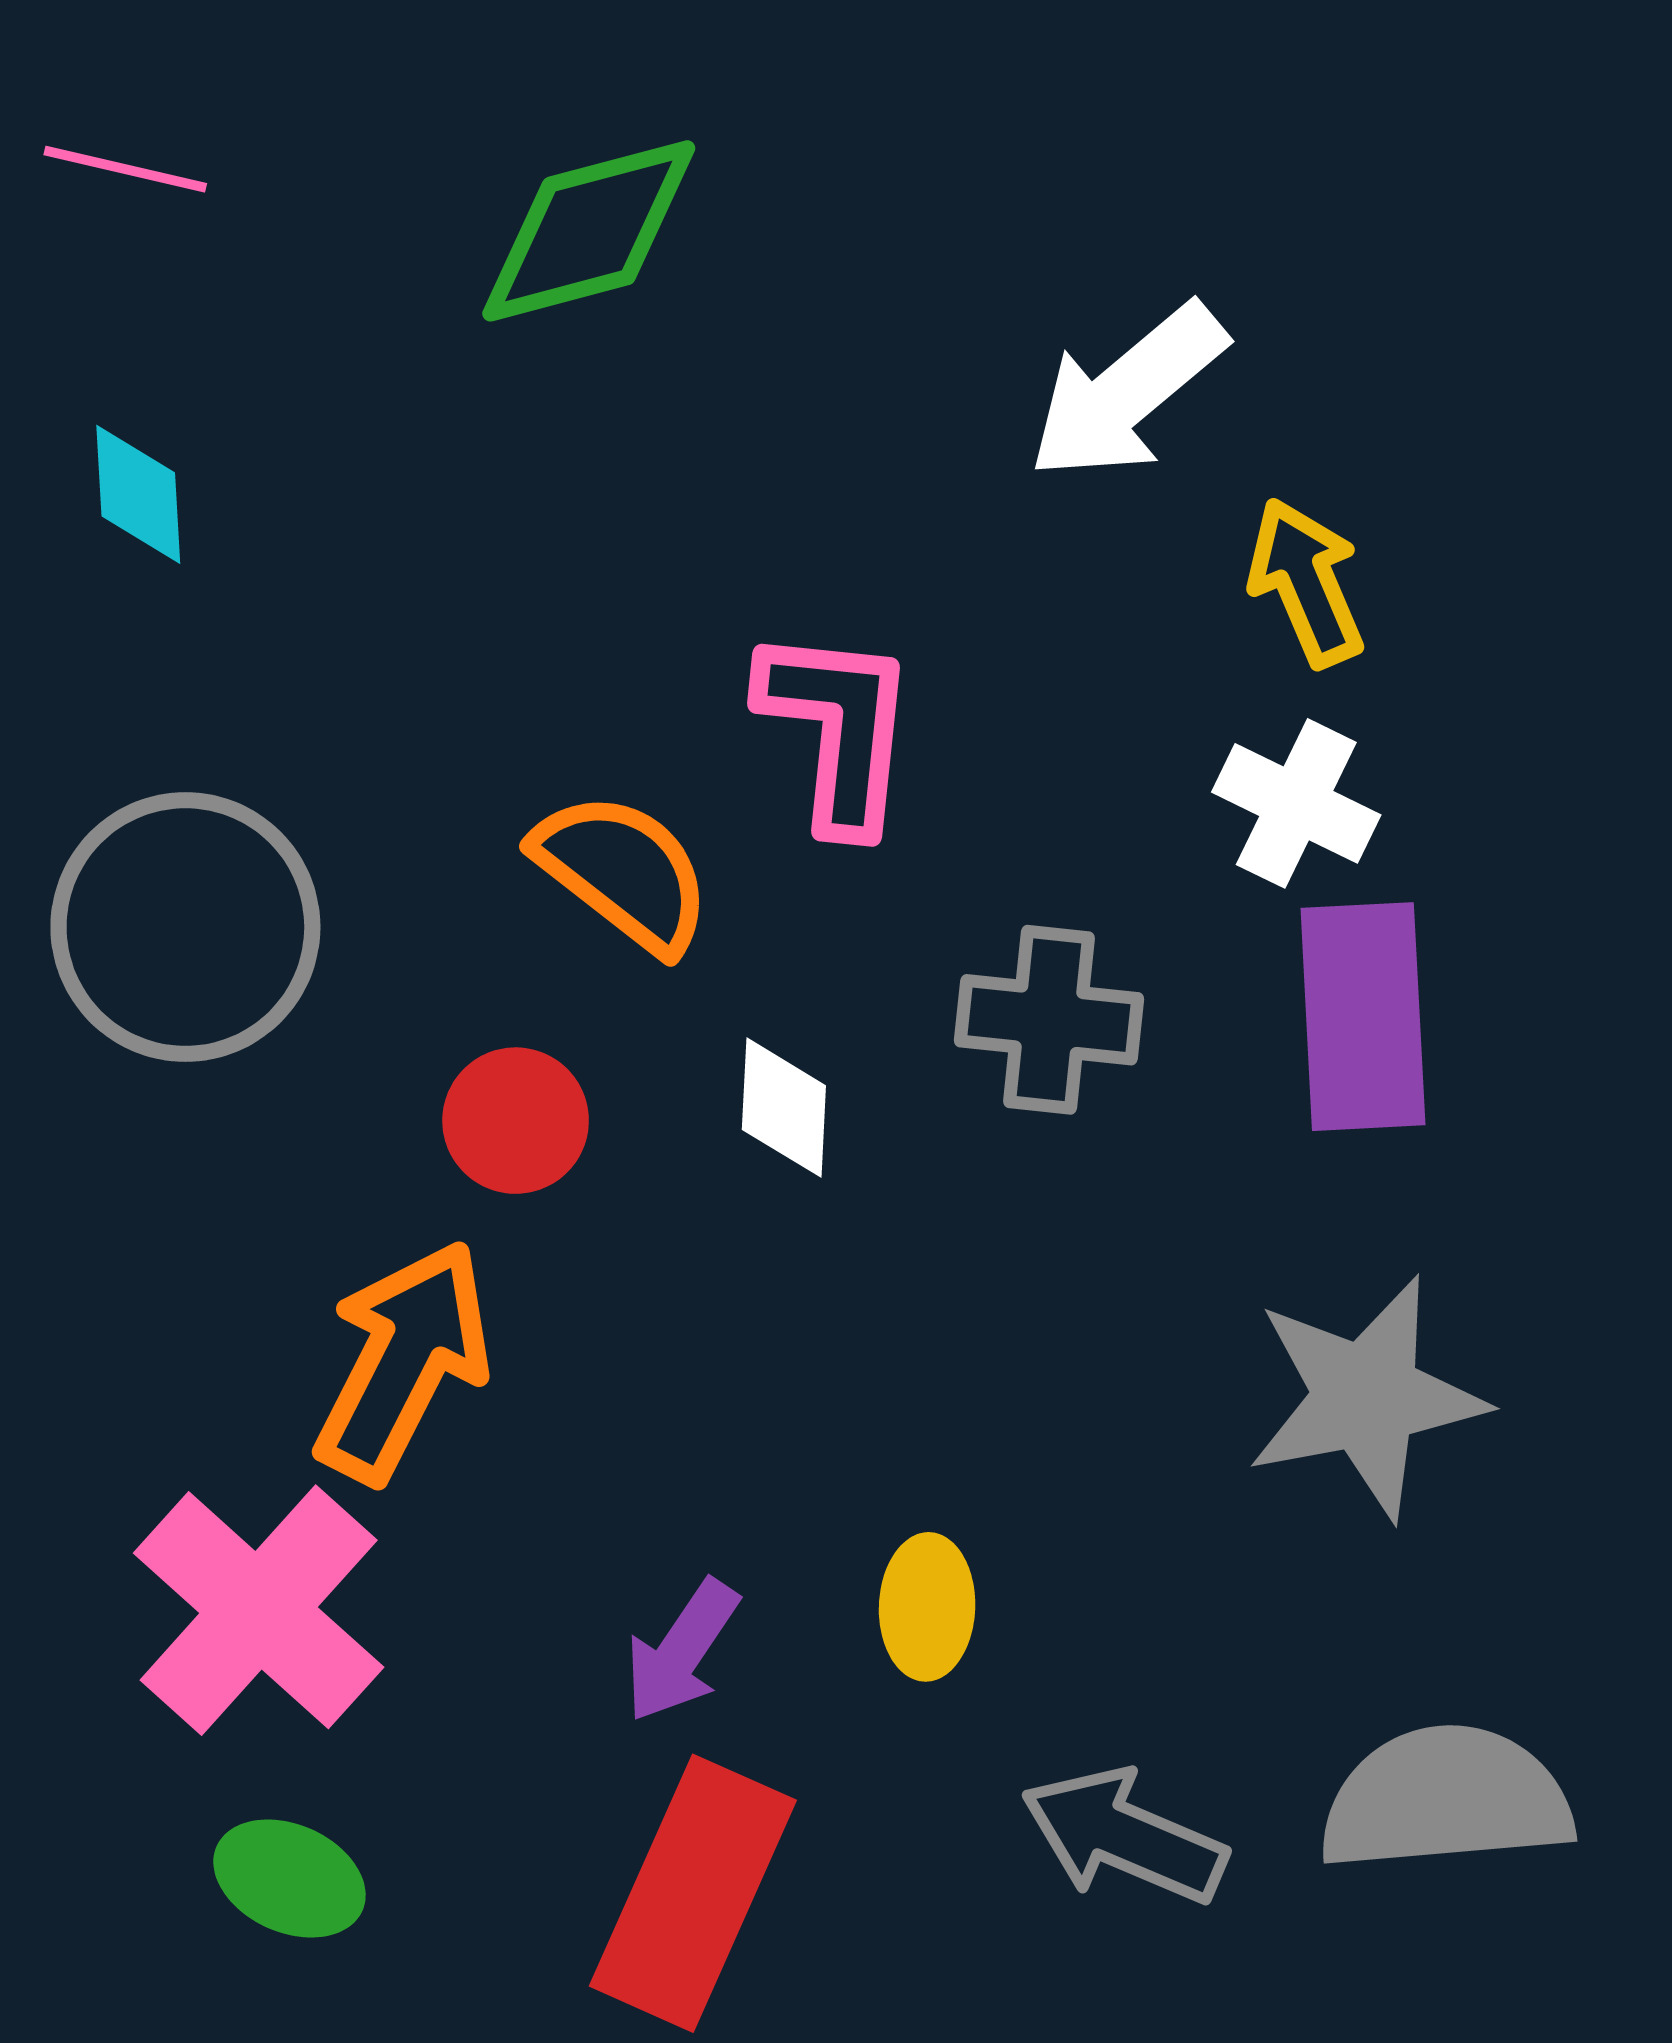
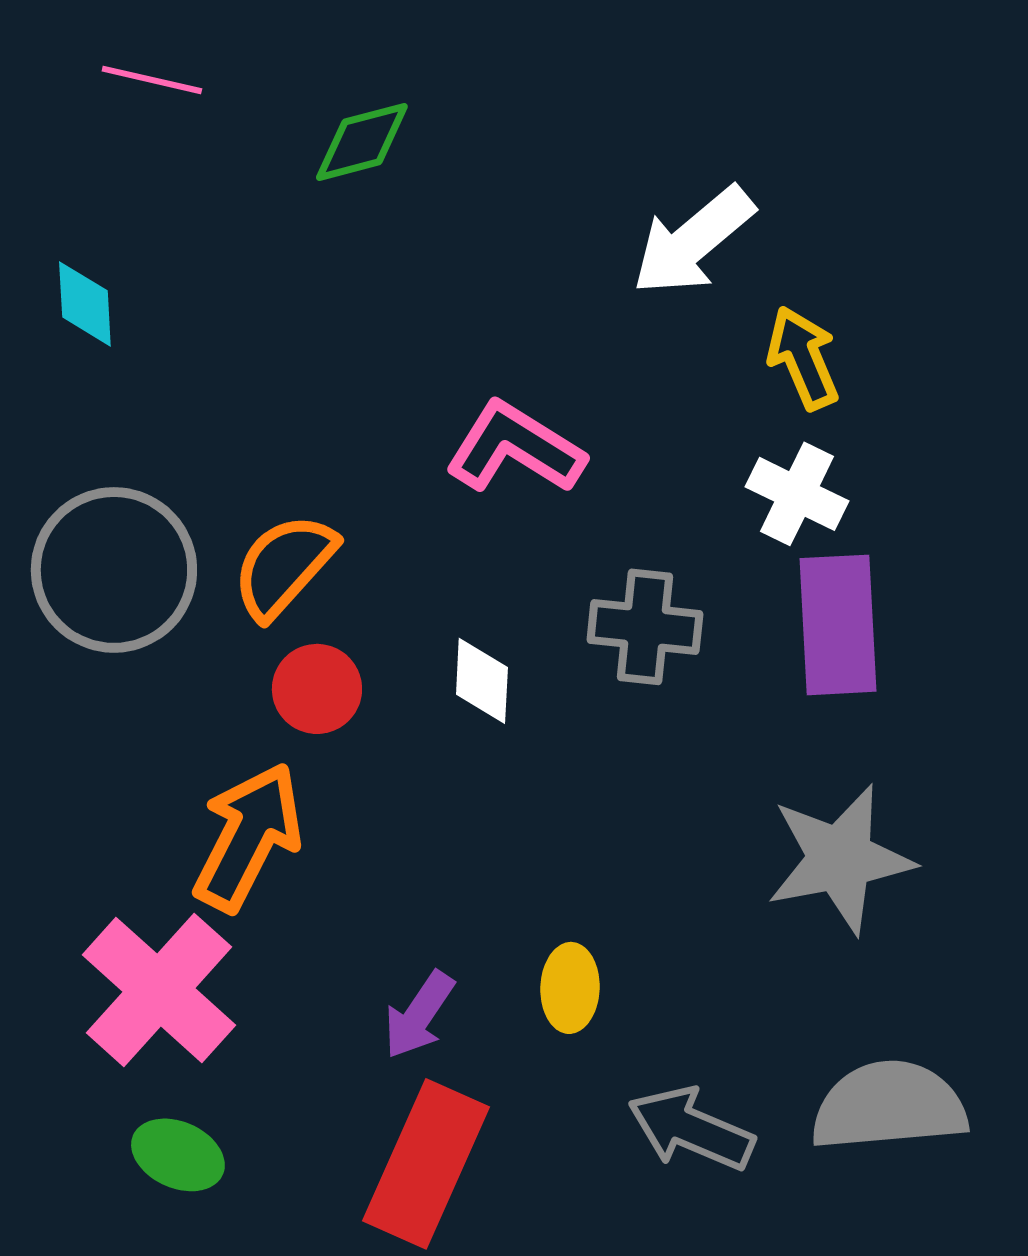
pink line: (125, 169) -> (152, 80), moved
green diamond: (589, 231) -> (362, 142), size x0.7
pink L-shape: (838, 729) -> (515, 448), turned -64
orange semicircle: (623, 872) -> (284, 566), moved, turned -86

